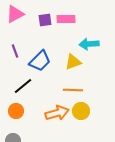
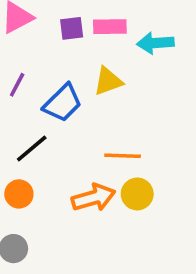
cyan arrow: (89, 44) -> (155, 43), moved
purple line: (15, 51) -> (17, 85), turned 48
yellow triangle: (73, 62) -> (108, 81), moved

